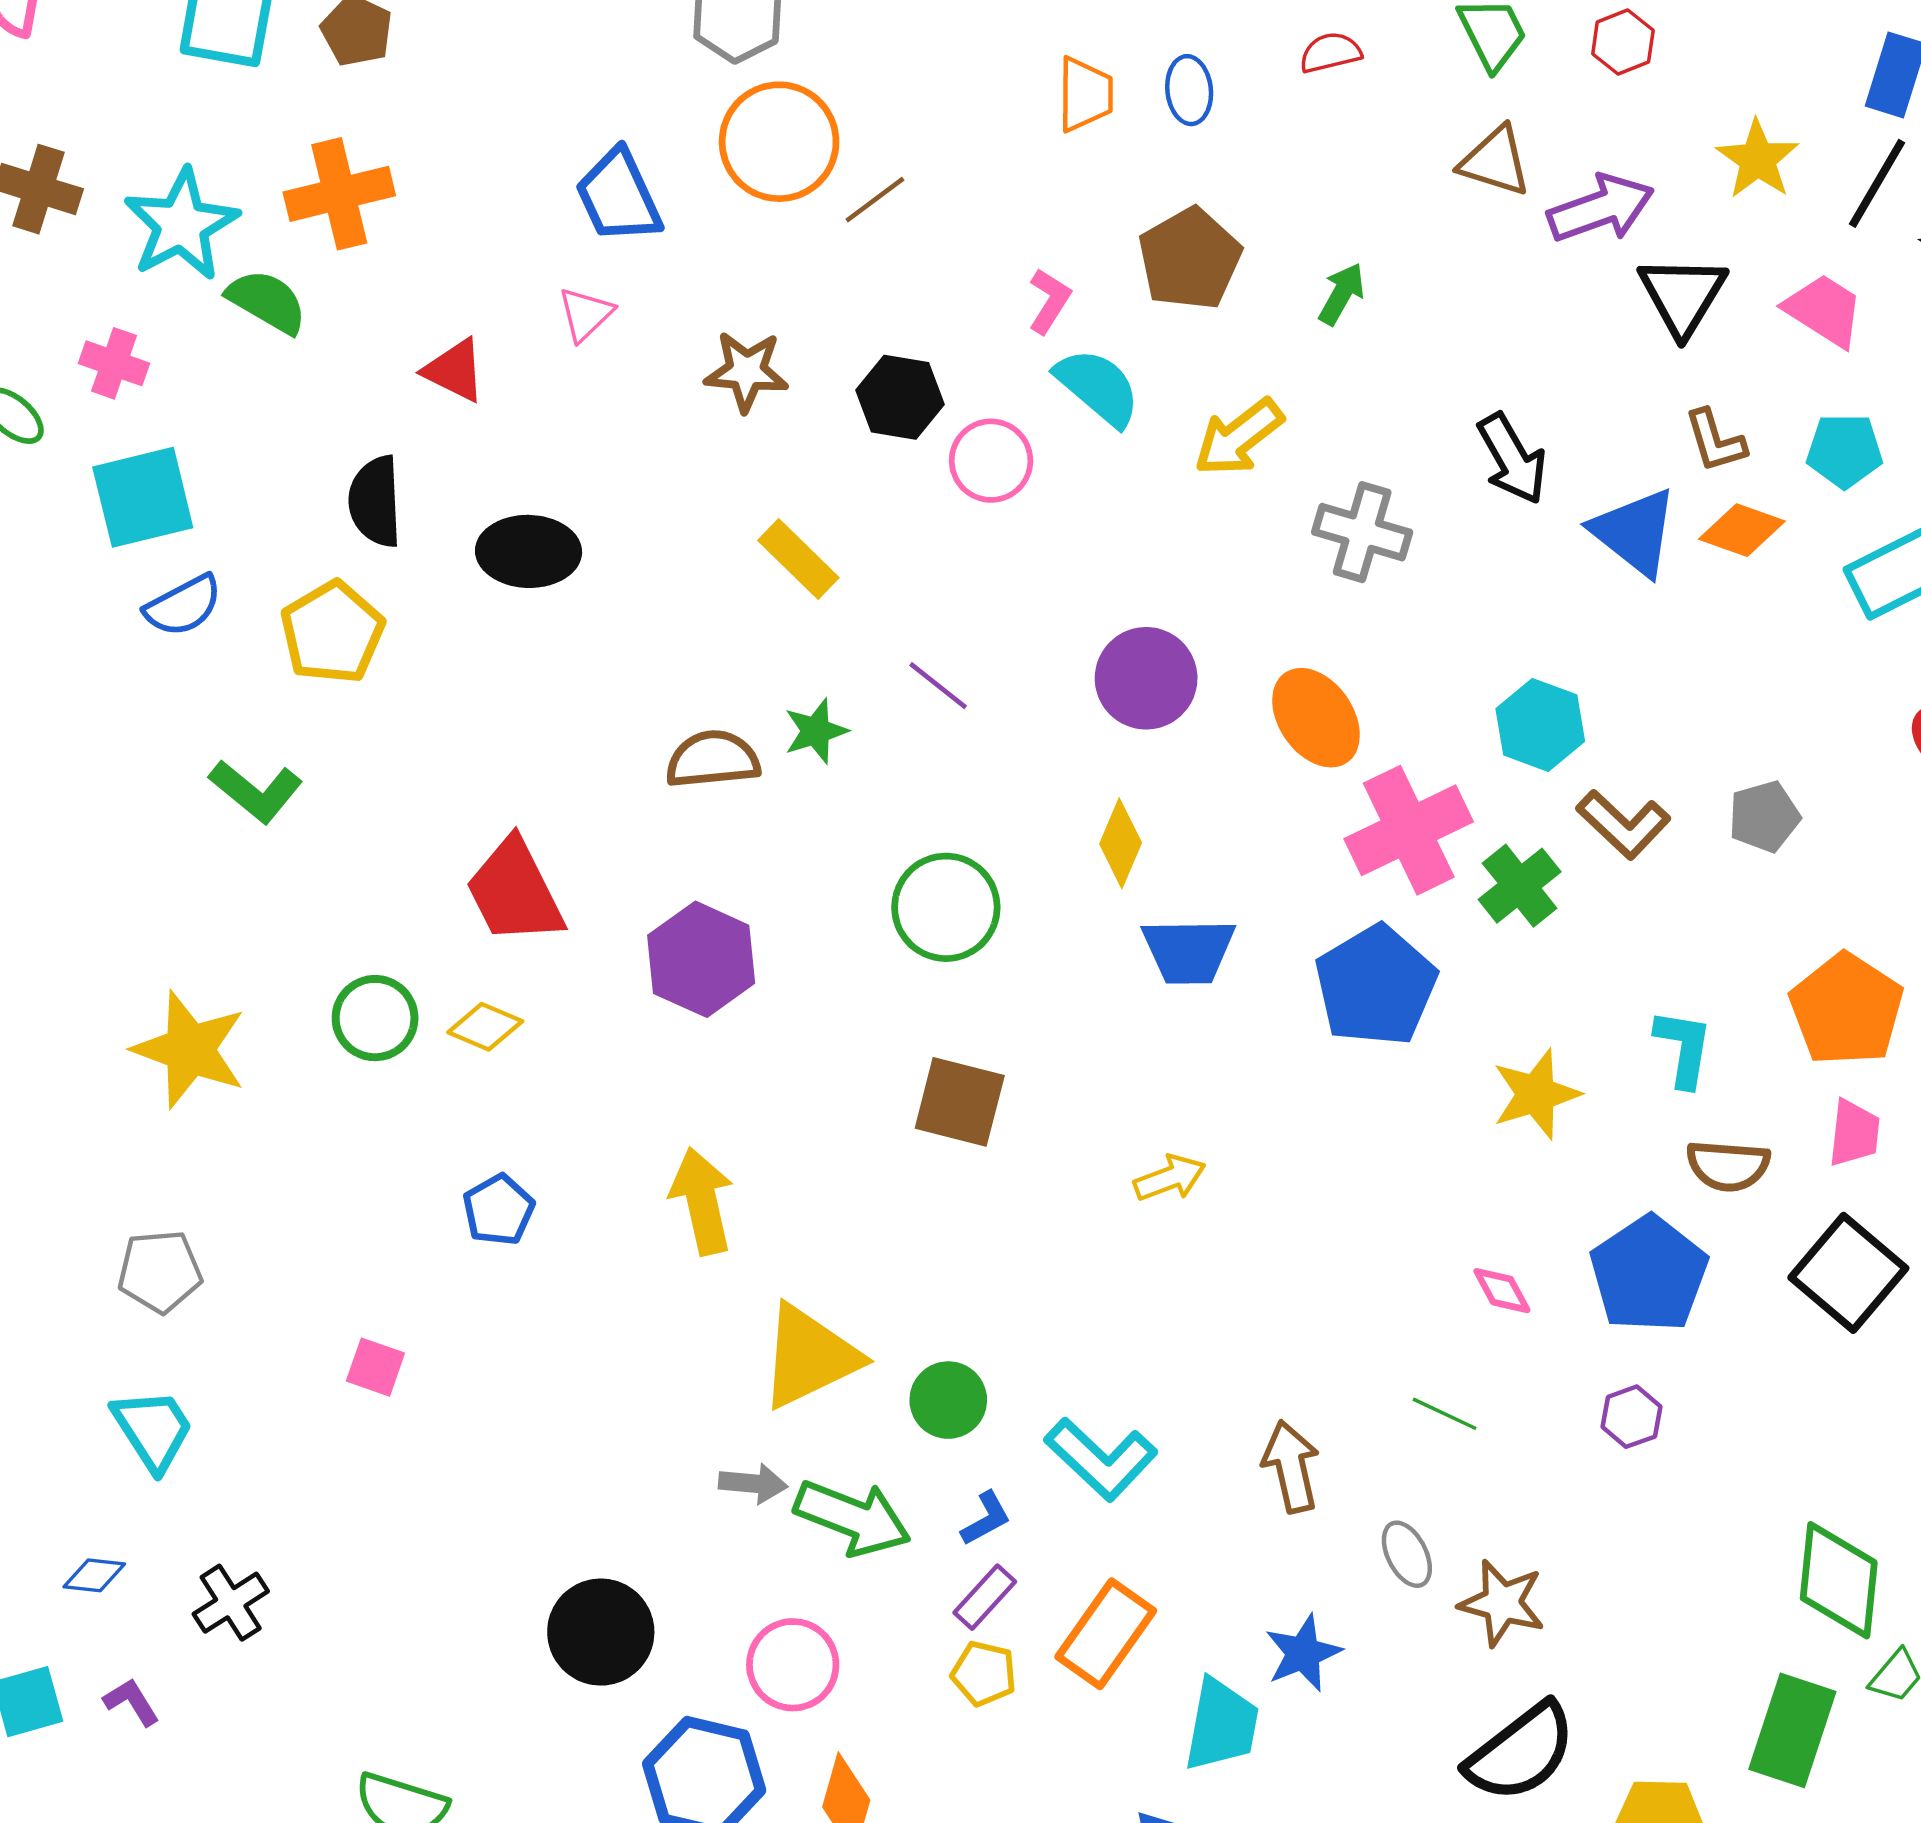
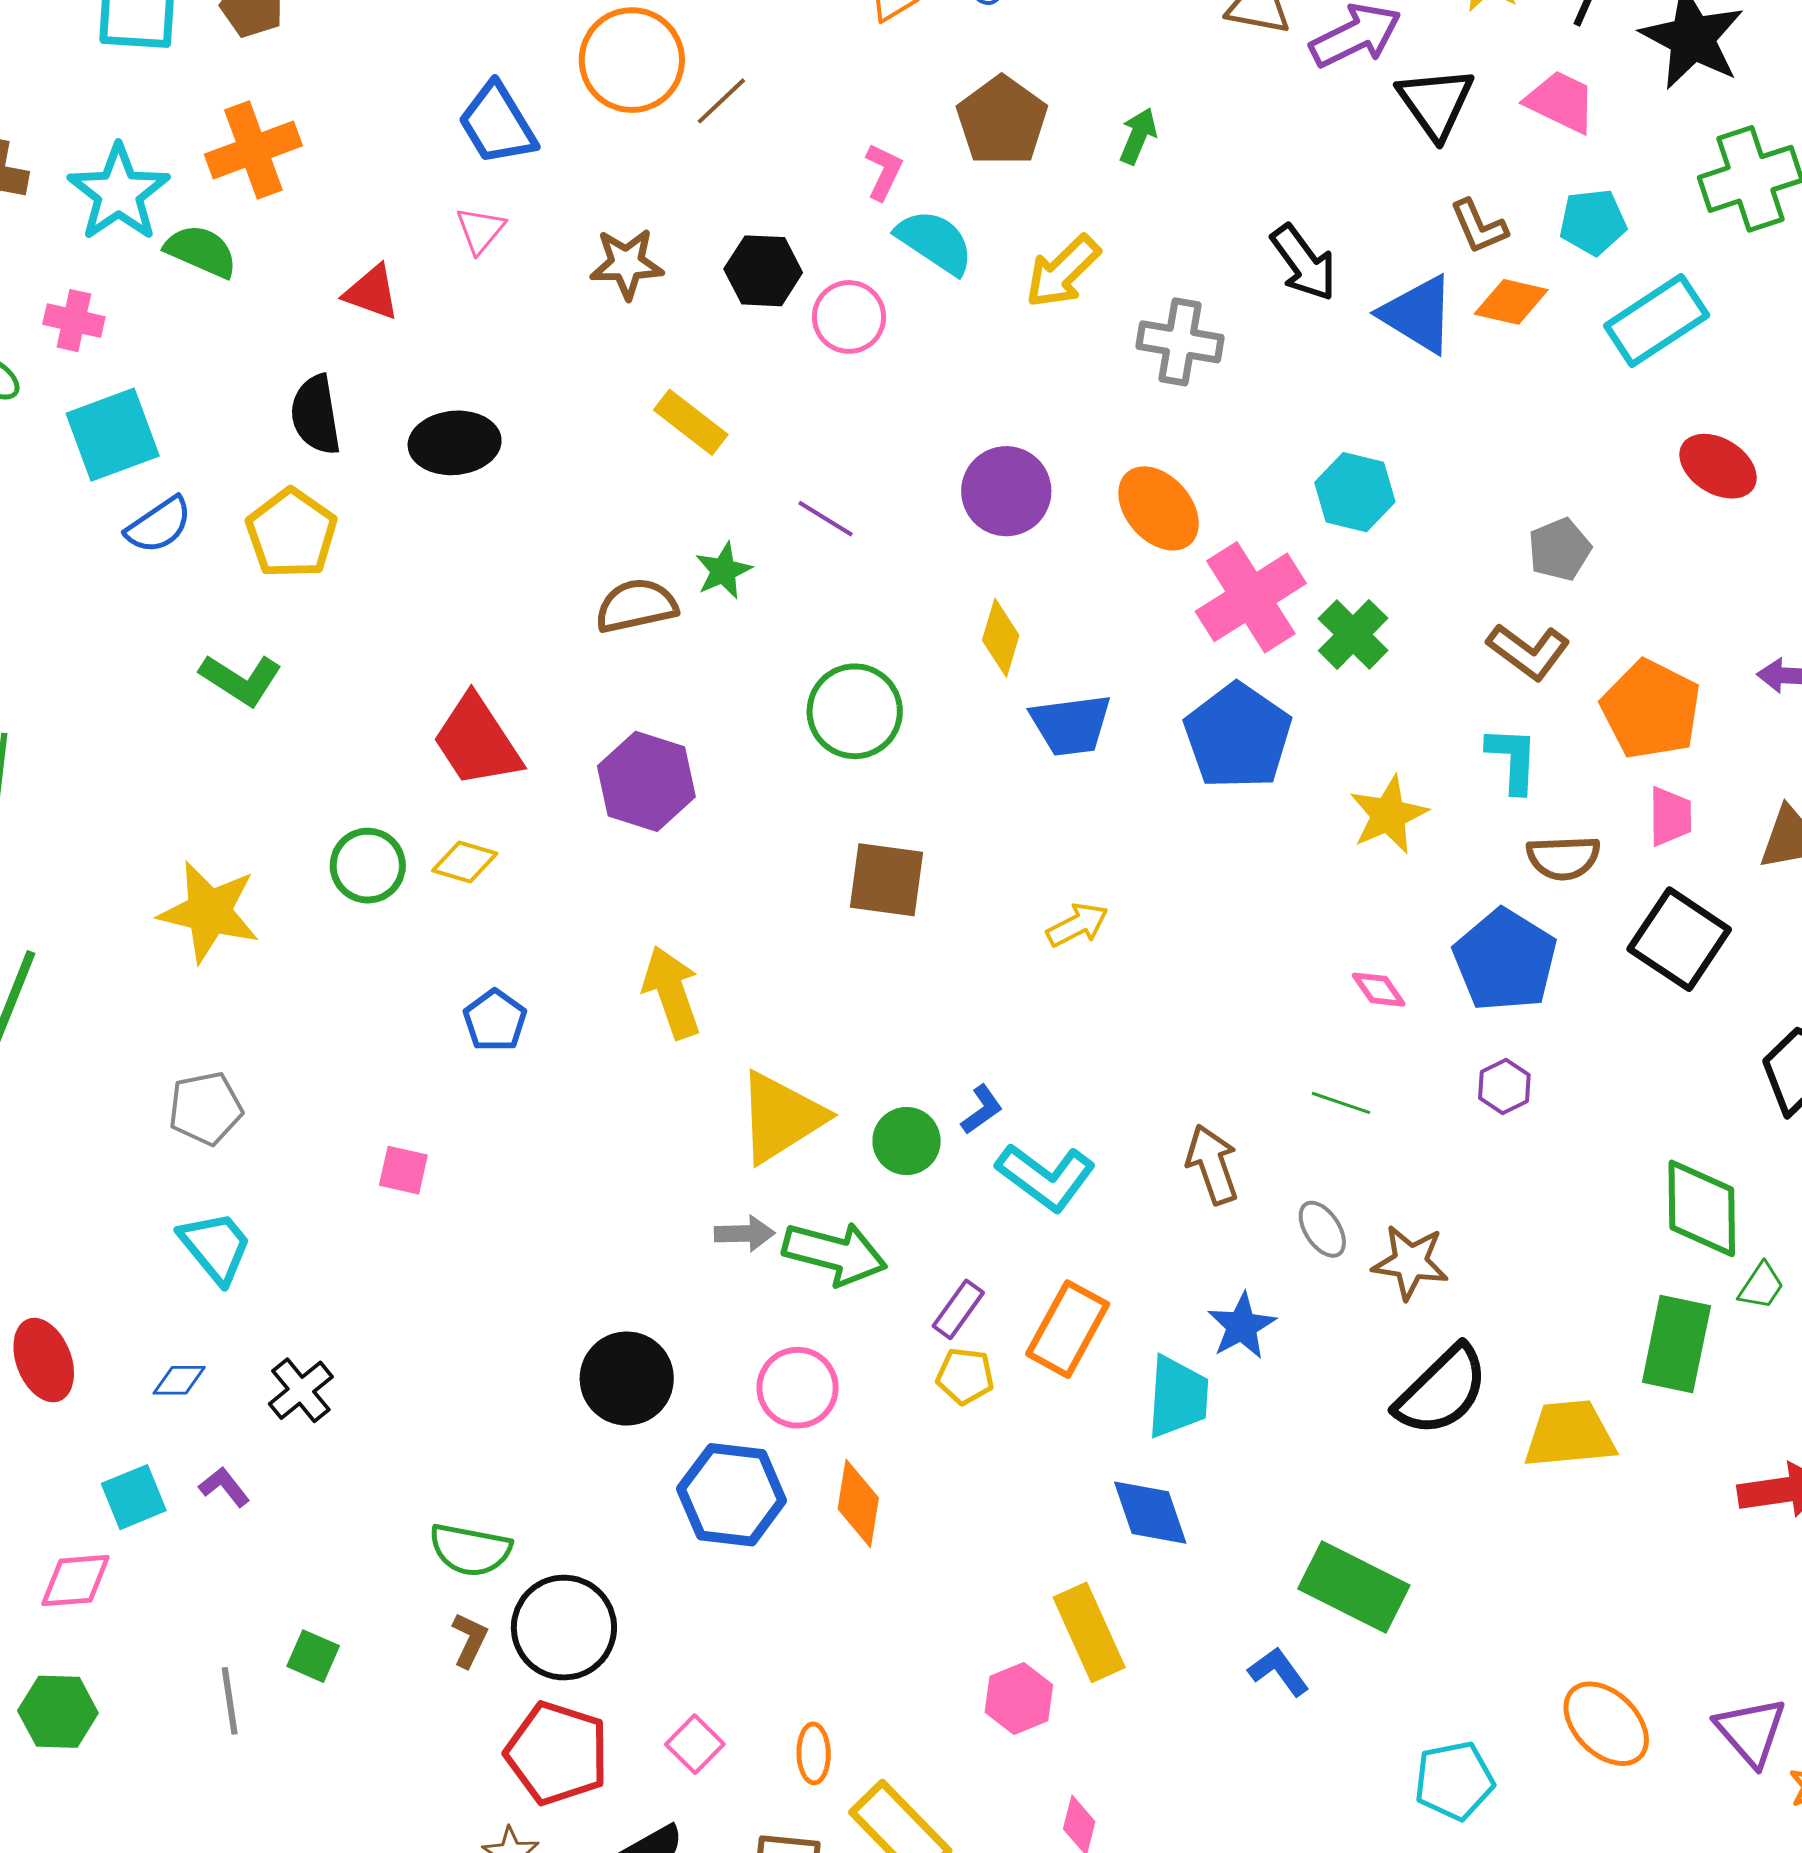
brown L-shape: (1623, 824) -> (1528, 651), moved
blue L-shape: (986, 1519) -> (982, 1110), moved

